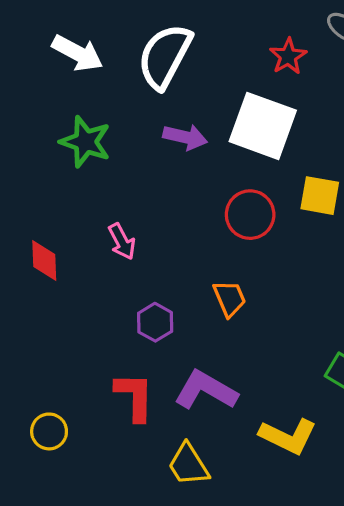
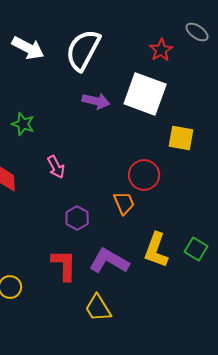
green star: (85, 142) -> (23, 124), moved, size x0.7
red circle: (250, 215) -> (144, 175), moved
yellow L-shape: (288, 436) -> (156, 250), moved, turned 84

